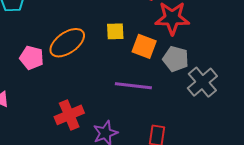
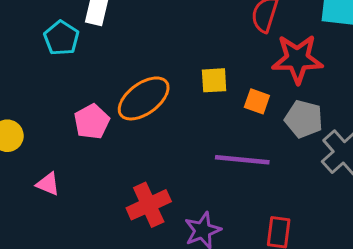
orange square: (144, 46) -> (257, 101), size x0.7
pink pentagon: (32, 58) -> (92, 122), turned 30

